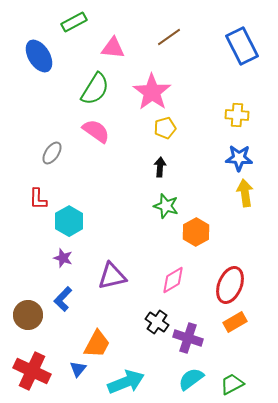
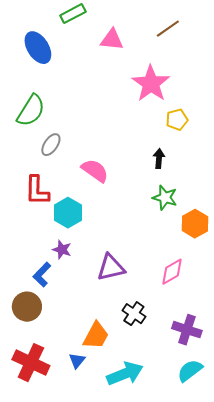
green semicircle: (95, 89) -> (31, 111), moved
yellow pentagon: (165, 128) -> (177, 120), moved
pink semicircle: (96, 131) -> (95, 171), moved
red L-shape: (38, 199) -> (37, 191), size x1.4
blue L-shape: (63, 299) -> (42, 275), moved
black cross: (157, 322) -> (134, 314), moved

